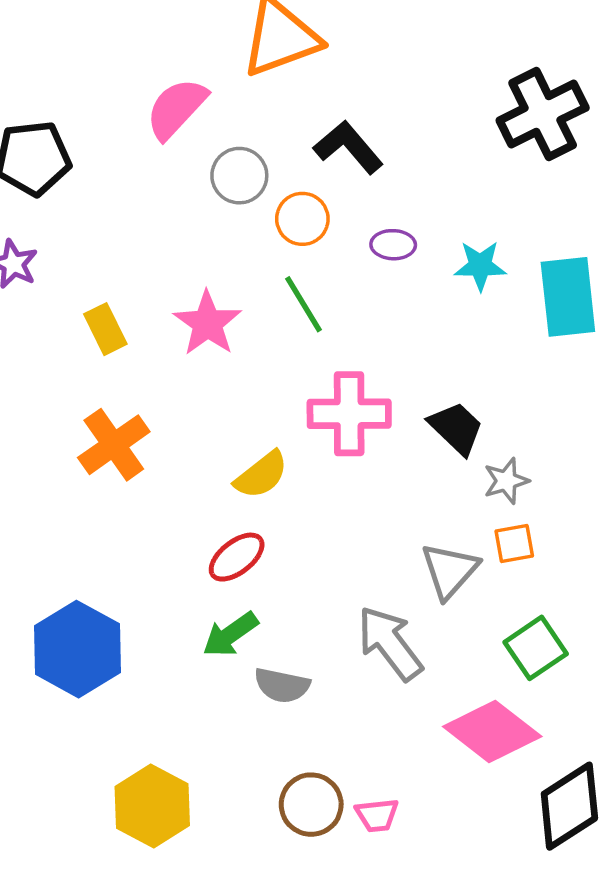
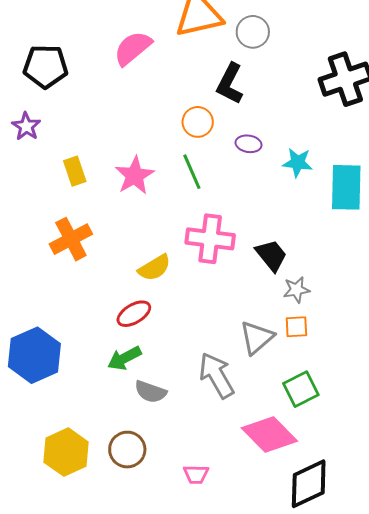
black L-shape: (348, 147) -> (230, 84), turned -120
gray circle: (239, 176) -> (253, 32), moved
brown circle: (311, 805) -> (127, 450), moved

